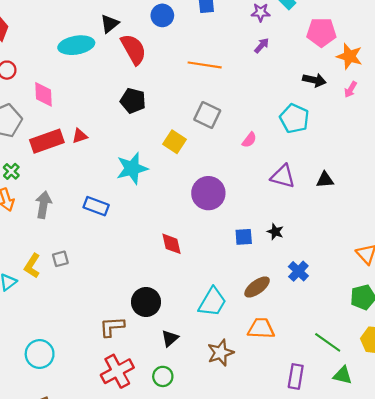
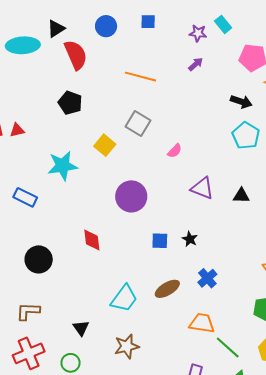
cyan pentagon: (294, 118) -> (246, 136), moved
black circle: (146, 302) -> (39, 259), moved
orange trapezoid: (261, 328) -> (202, 323), moved
black triangle: (170, 338) -> (81, 328), turned -30

